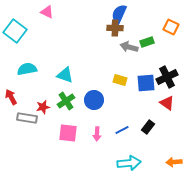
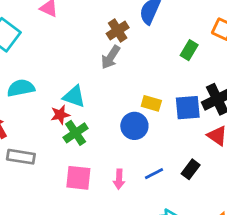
brown cross: (115, 28) -> (118, 31), moved, turned -35
green rectangle: (147, 42) -> (189, 50), turned -40
gray arrow: (129, 47) -> (111, 57), moved, turned -72
blue circle: (94, 100) -> (134, 126), moved
red star: (43, 107) -> (60, 115), moved

